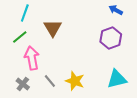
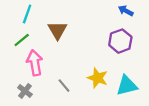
gray line: (50, 81) -> (64, 86), moved
yellow star: (75, 81) -> (98, 78), moved

